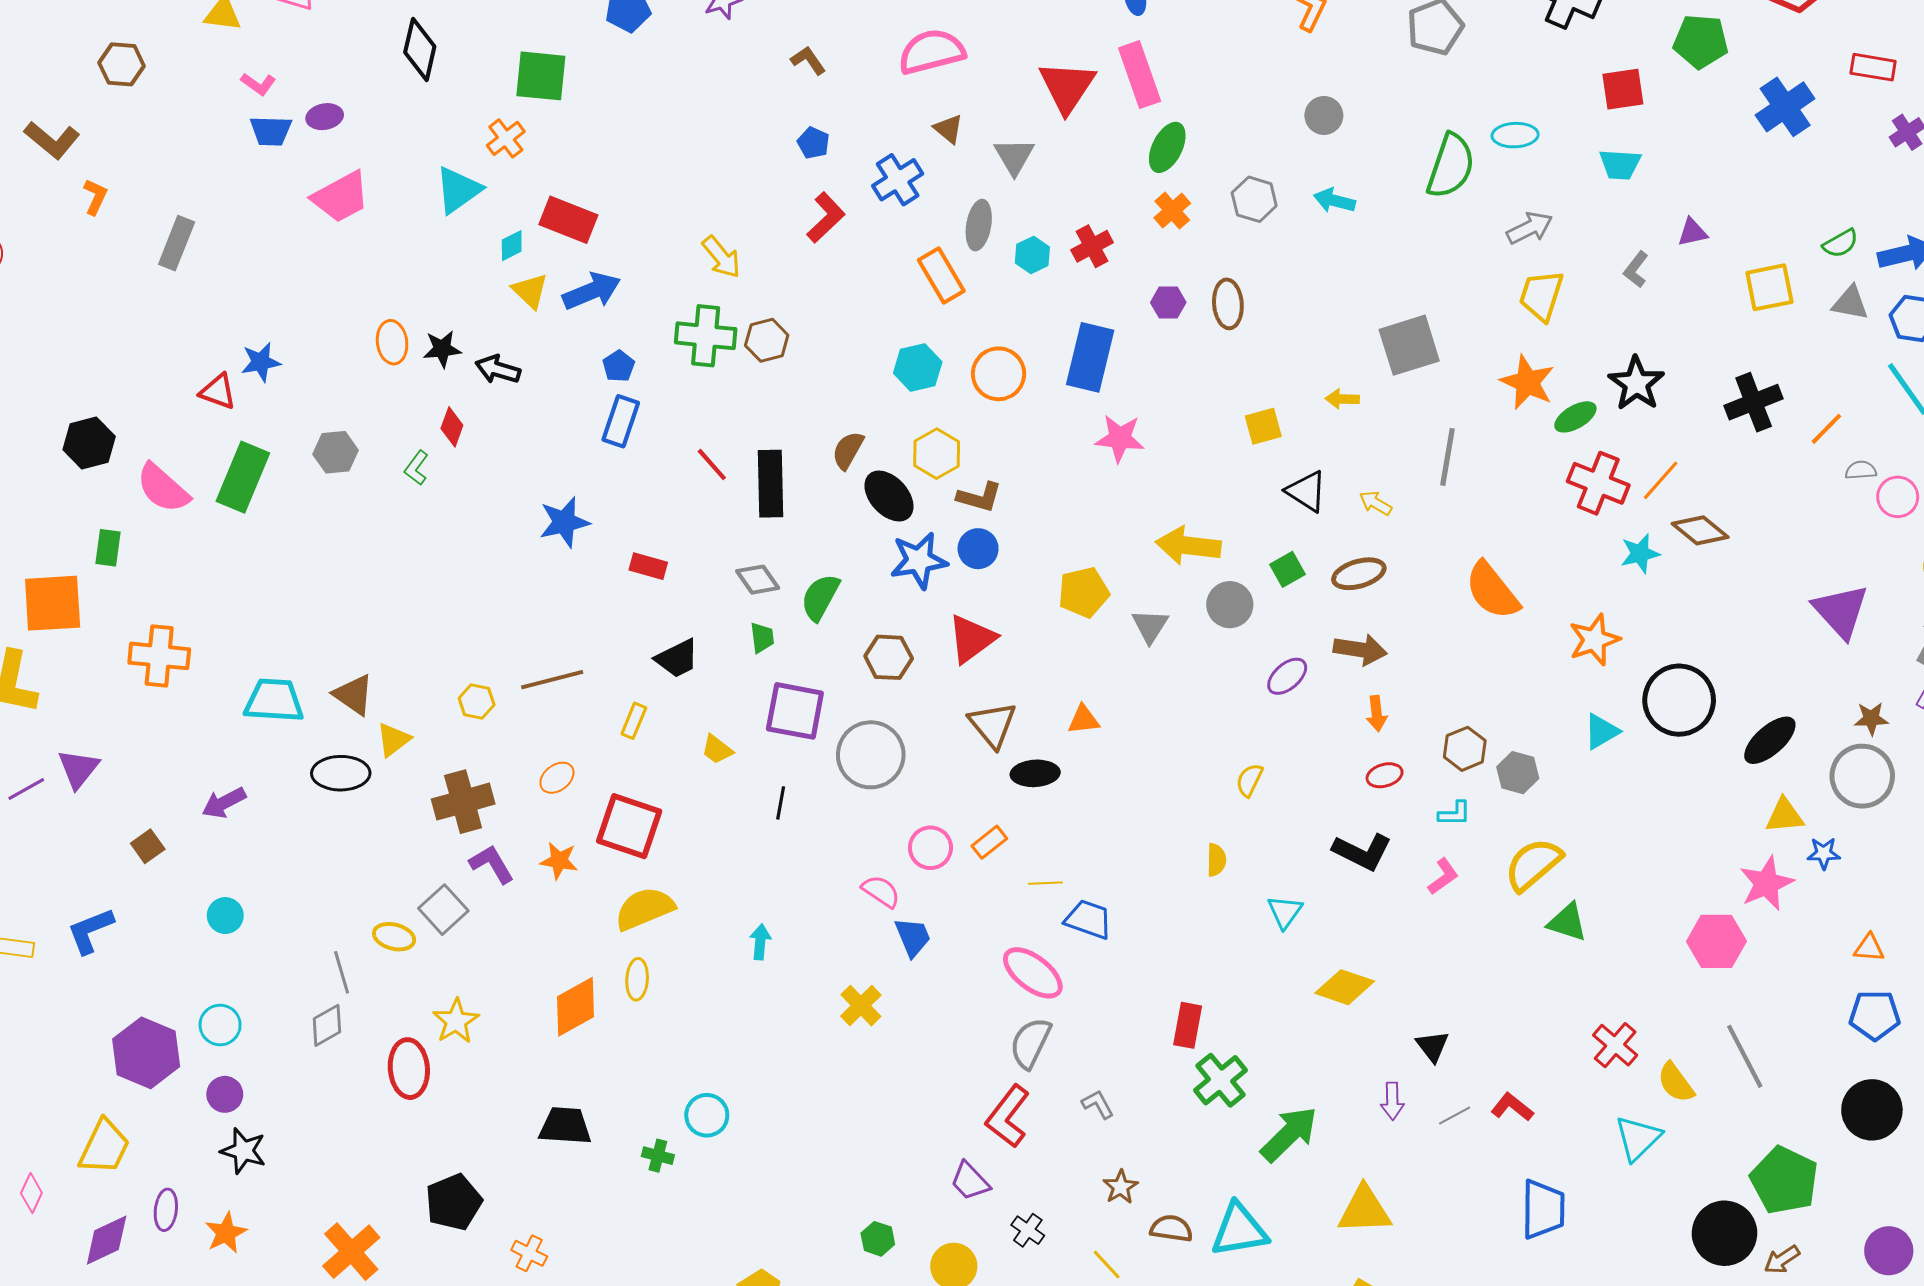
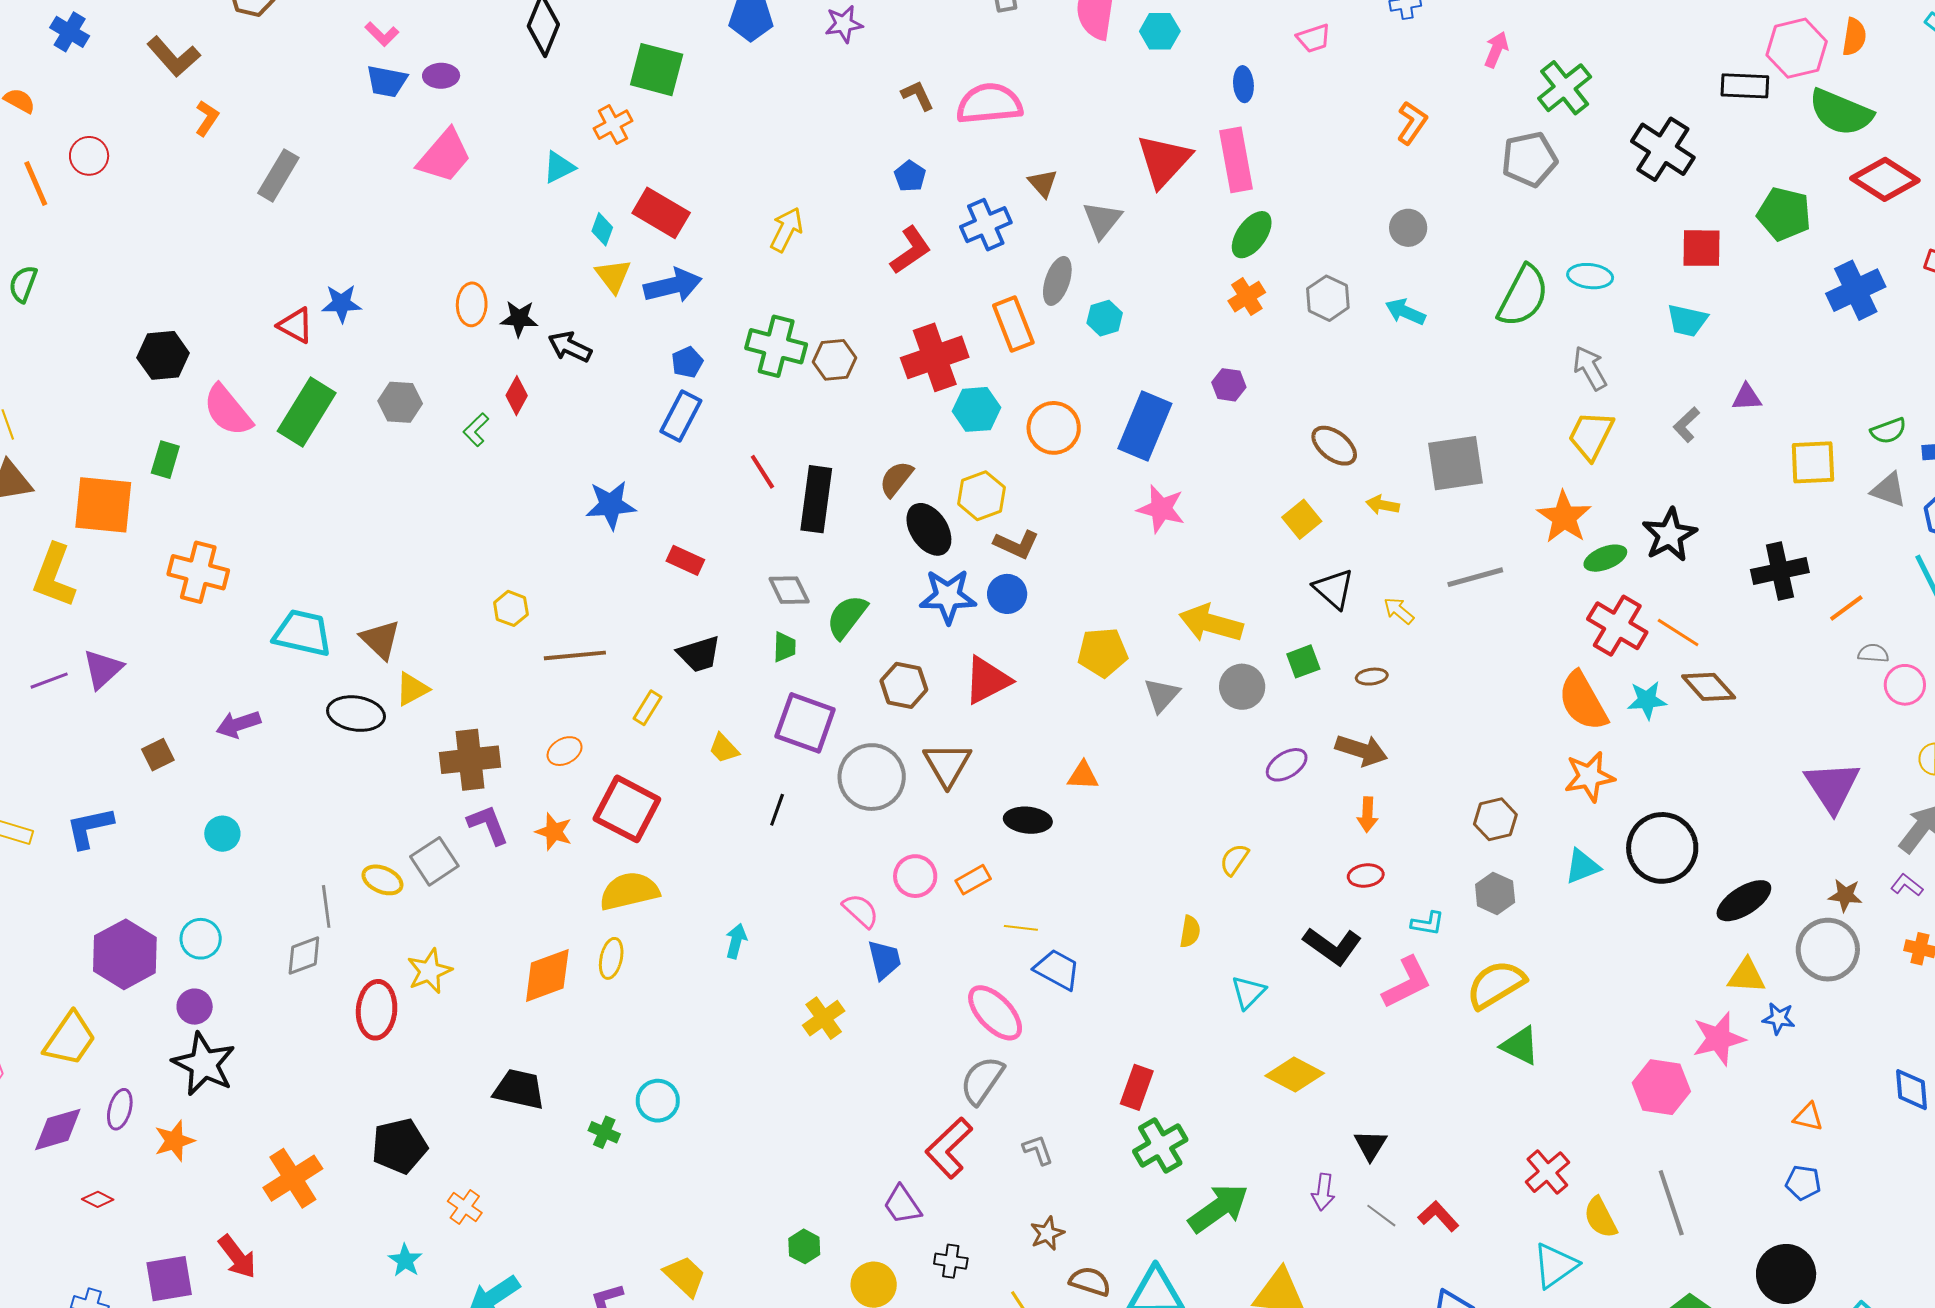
pink semicircle: (932, 52) -> (989, 104), moved
cyan triangle: (458, 190) -> (559, 167), size x0.7
pink trapezoid: (341, 197) -> (444, 156), turned -30
gray arrow: (1530, 228) -> (1590, 368), turned -102
cyan diamond: (512, 246) -> (602, 229), turned -52
red cross: (1092, 246) -> (935, 357), moved, size x1.6
yellow arrow: (721, 257) -> (786, 230), moved, turned -123
brown ellipse: (1228, 304) -> (1334, 446), moved, turned -57
yellow square: (1263, 426) -> (1302, 519), turned -33
gray line: (1447, 457) -> (1475, 577), turned 56
orange line: (1661, 480) -> (1678, 632), turned 72
brown ellipse: (1359, 574) -> (1372, 677), size x0.6
orange semicircle: (1492, 591) -> (1583, 701), moved
yellow hexagon: (477, 701) -> (511, 608), moved
brown triangle: (993, 725) -> (947, 764), moved
brown hexagon: (1465, 749) -> (1495, 819), moved
pink L-shape: (1443, 877) -> (1407, 982), size x1.5
blue pentagon: (1875, 1015) -> (1803, 1183), size x0.7
gray line: (1455, 1116) -> (1381, 1216), turned 56
black star: (243, 1151) -> (204, 1064), size x1.4
black cross: (1028, 1230) -> (951, 1261), turned -36

